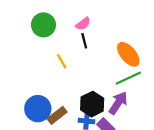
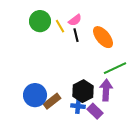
orange ellipse: (128, 54) -> (103, 37), moved
yellow line: (62, 61) -> (60, 26), moved
purple arrow: (118, 103) -> (106, 90), turned -30

